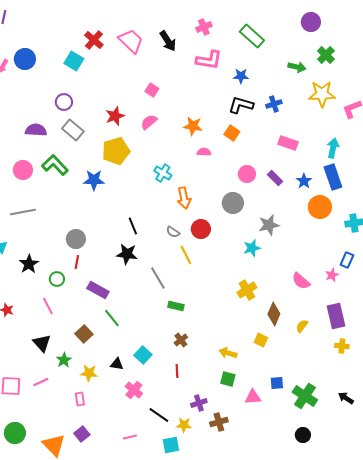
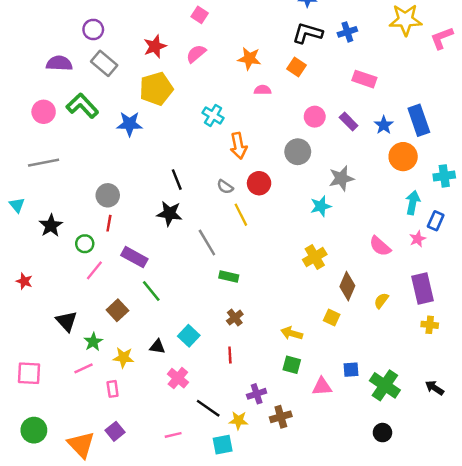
cyan arrow: (333, 148) -> (413, 203), moved
pink line: (48, 306) -> (94, 270), moved, turned 66
pink line: (41, 382) -> (84, 368), moved

